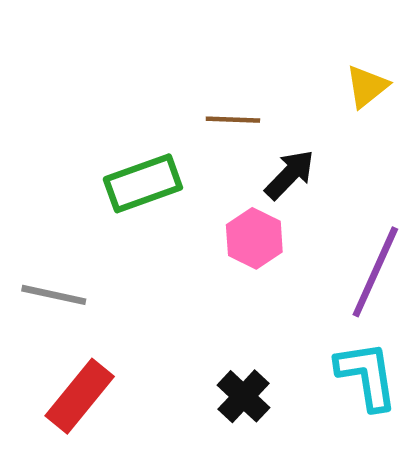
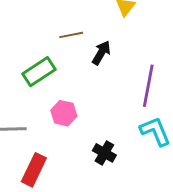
pink hexagon: (254, 238) -> (64, 113), moved

